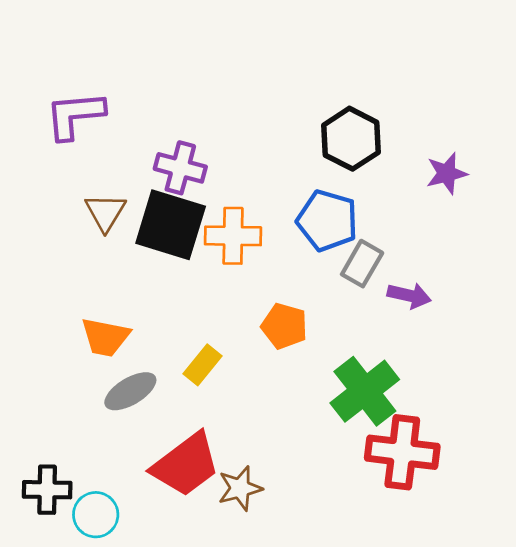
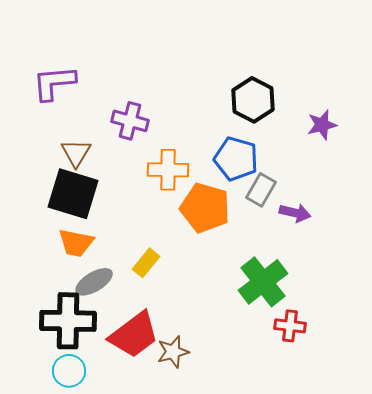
black square: (171, 225) -> (73, 194), moved
orange pentagon: (284, 326) -> (205, 208), moved, size x1.5
red cross: (402, 452) -> (290, 326), size x0.6
black cross: (47, 490) -> (68, 321), moved, size x1.6

